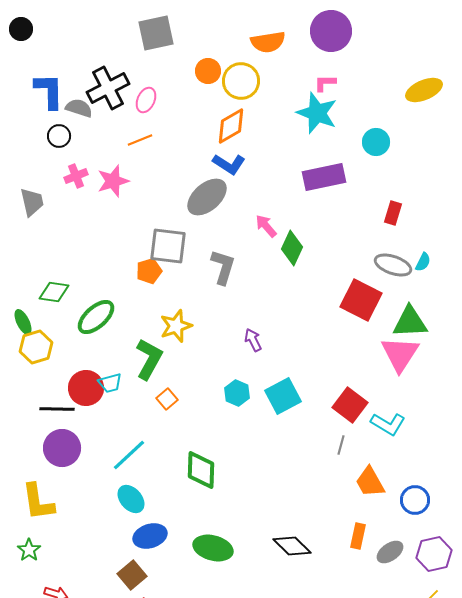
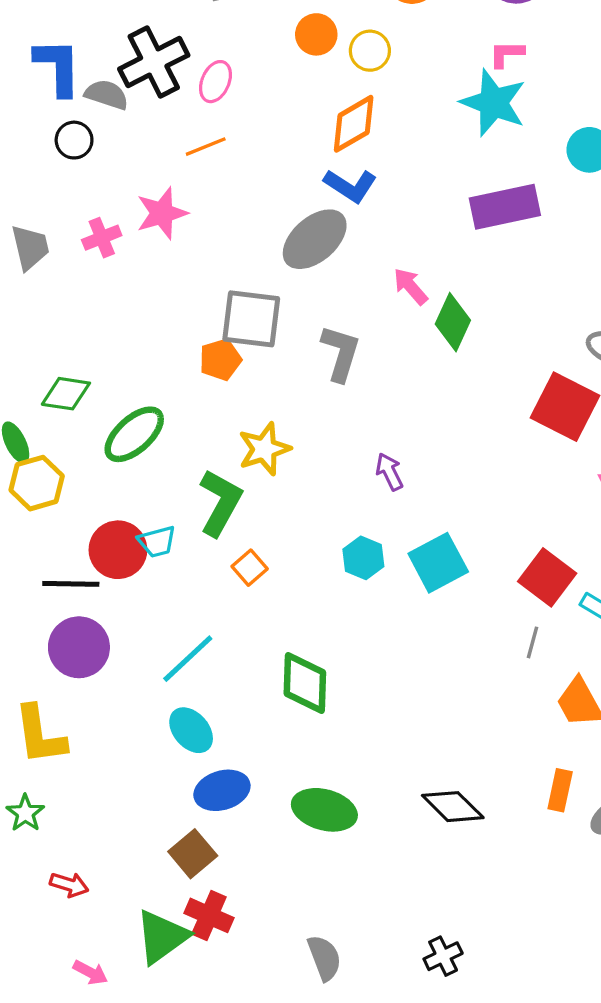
yellow circle: (241, 81) -> (370, 51), size x0.7
pink cross: (76, 176) -> (102, 238), moved

